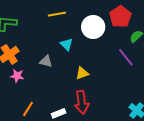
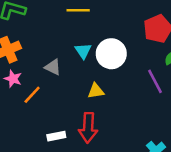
white circle: (93, 27) -> (111, 54), moved
orange line: (28, 109) -> (32, 95), moved

